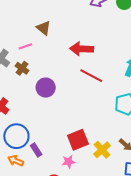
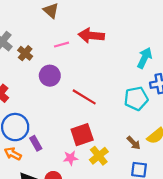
pink line: (25, 46) -> (62, 45), moved
red line: (91, 76) -> (84, 97), moved
yellow cross: (102, 150) -> (99, 156), moved

